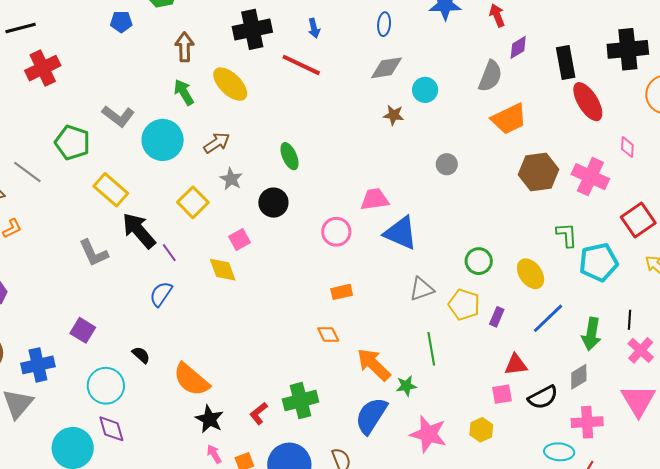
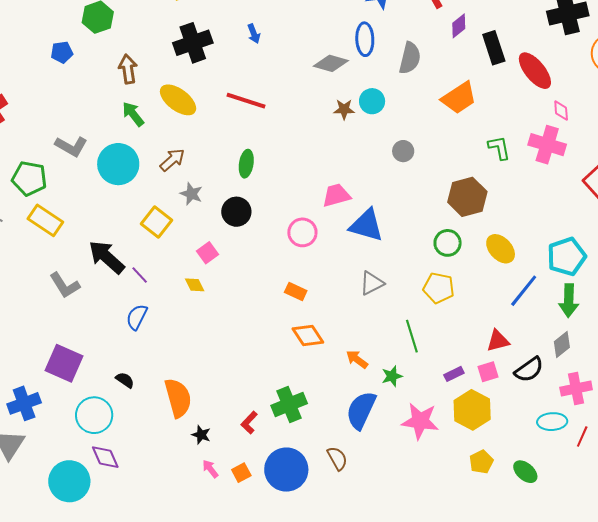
blue ellipse: (384, 24) -> (365, 39), moved, size x1.4
black rectangle: (566, 63) -> (494, 48), moved
red line: (301, 65) -> (246, 101), moved
gray diamond: (387, 68) -> (331, 63), turned 32
gray semicircle: (490, 76) -> (410, 58), moved
cyan circle: (425, 90) -> (372, 101), moved
pink diamond: (627, 147) -> (561, 111), moved
green ellipse: (290, 156) -> (246, 164), turned 40
brown hexagon: (539, 172) -> (467, 197), moved
yellow rectangle: (111, 190) -> (45, 220), moved
green L-shape: (567, 235) -> (499, 148), moved
cyan pentagon: (599, 262) -> (567, 257), moved
yellow diamond: (223, 270) -> (195, 285), size x0.7
gray triangle: (422, 289) -> (372, 283), moved
orange rectangle: (342, 292) -> (296, 291), moved, turned 45
purple rectangle: (497, 317) -> (454, 374), moved, turned 48
purple square: (83, 330) -> (64, 363), size x1.5
orange diamond: (328, 335) -> (308, 335), size x1.4
orange arrow: (374, 365) -> (357, 359), size x0.6
orange semicircle: (191, 380) -> (178, 398), turned -138
black star: (209, 419) -> (201, 435), size x0.7
yellow hexagon: (481, 430) -> (472, 410), size x1.6

